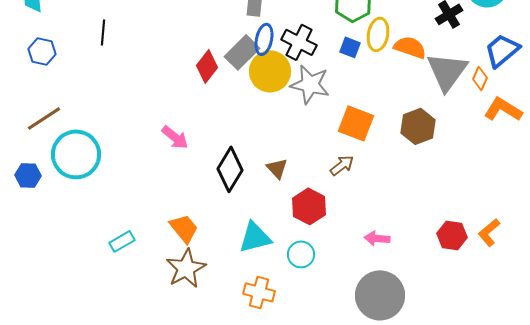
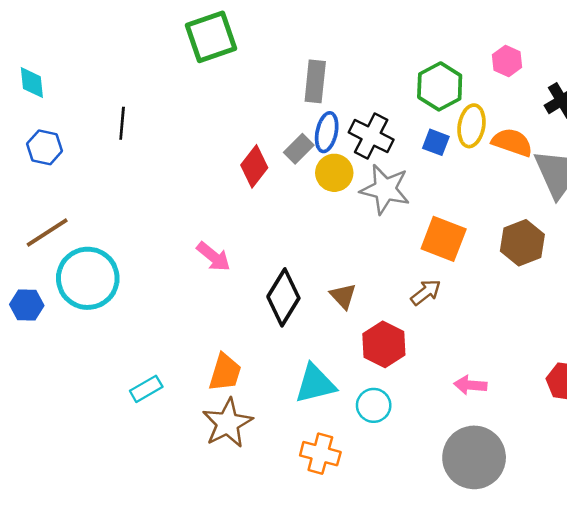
gray rectangle: (242, 52) -> (299, 149), size x0.7
yellow circle: (270, 71) -> (334, 173), size x0.7
orange trapezoid: (184, 228) -> (225, 372), turned 56

